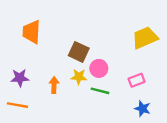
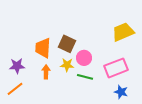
orange trapezoid: (32, 32) -> (43, 48), moved
pink rectangle: (137, 80) -> (116, 68), size x1.6
orange line: (17, 105) -> (15, 89), turned -48

